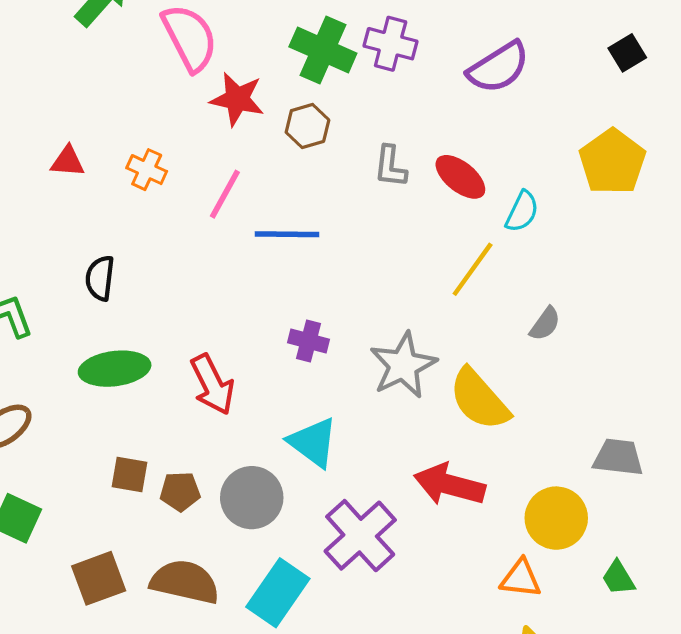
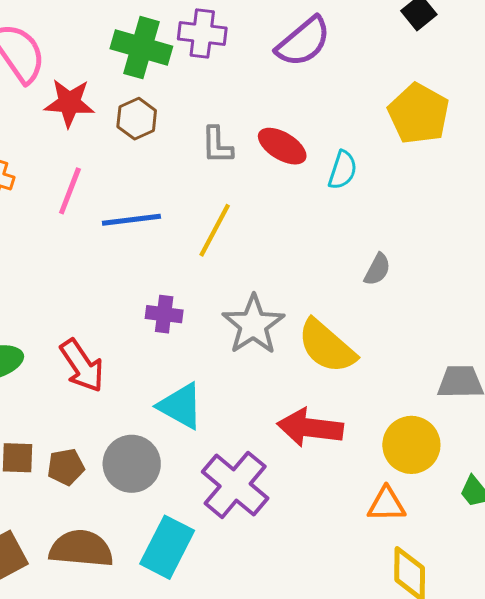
yellow line: (473, 269) -> (215, 230), moved

